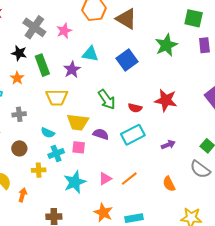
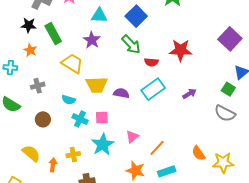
purple star: (72, 70) -> (92, 40), moved
yellow trapezoid: (57, 97) -> (72, 63), turned -140
green arrow: (107, 99) -> (131, 44), moved
pink square: (79, 147) -> (102, 118), moved
cyan cross: (56, 153) -> (80, 119), turned -35
yellow cross: (39, 170) -> (73, 155), moved
orange line: (129, 179) -> (157, 148), moved
orange semicircle: (169, 184) -> (198, 153), moved

